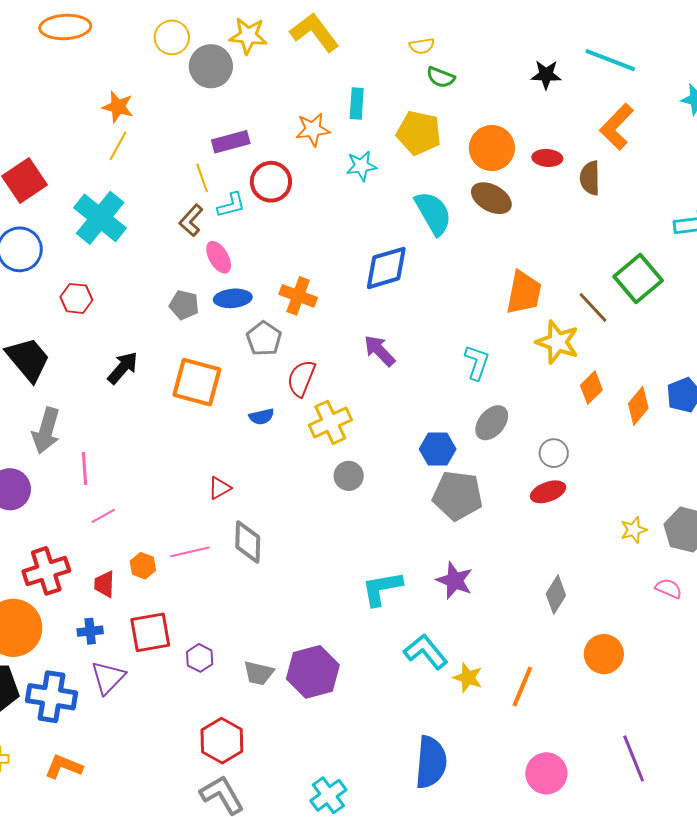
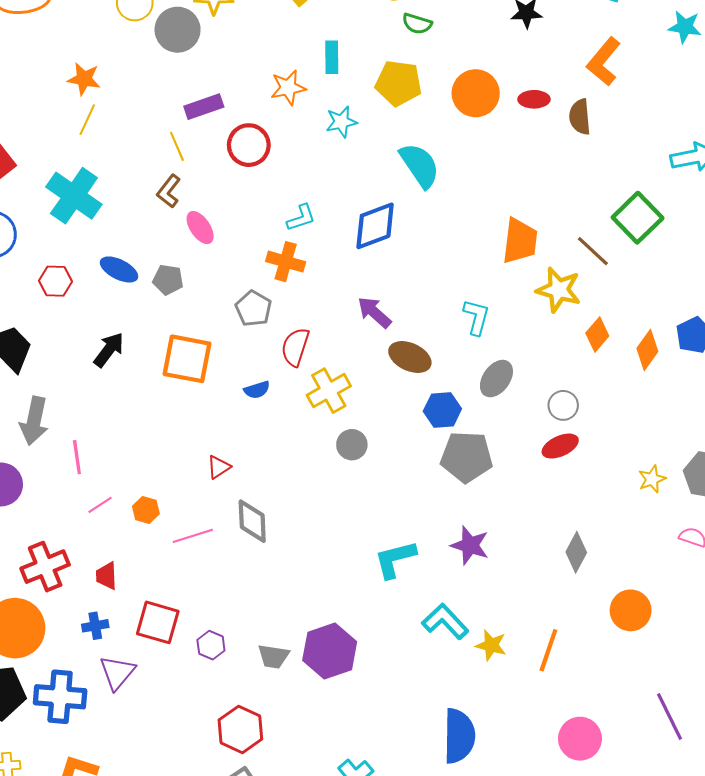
brown ellipse: (491, 198) -> (410, 357), moved
cyan L-shape: (231, 205) -> (301, 218), moved
blue ellipse: (233, 298) -> (119, 269), moved, turned 36
orange hexagon: (143, 566) -> (146, 510), moved
red square: (150, 632) -> (158, 622), turned 30

